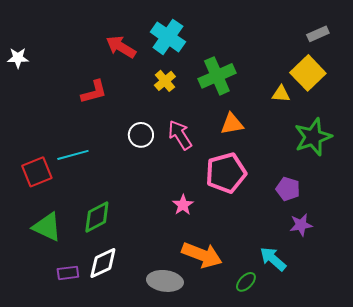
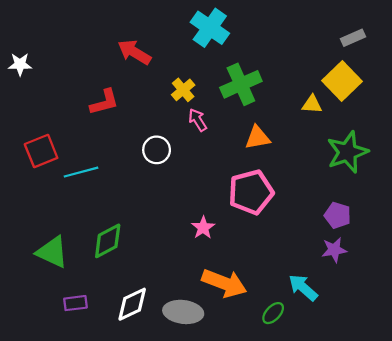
cyan cross: (168, 37) -> (210, 28), moved
pink arrow: (180, 135) -> (198, 120), moved, size x0.7
red square: (37, 172) -> (41, 151), moved
purple pentagon: (288, 189) -> (338, 215), moved
white diamond: (103, 263) -> (132, 304), moved

